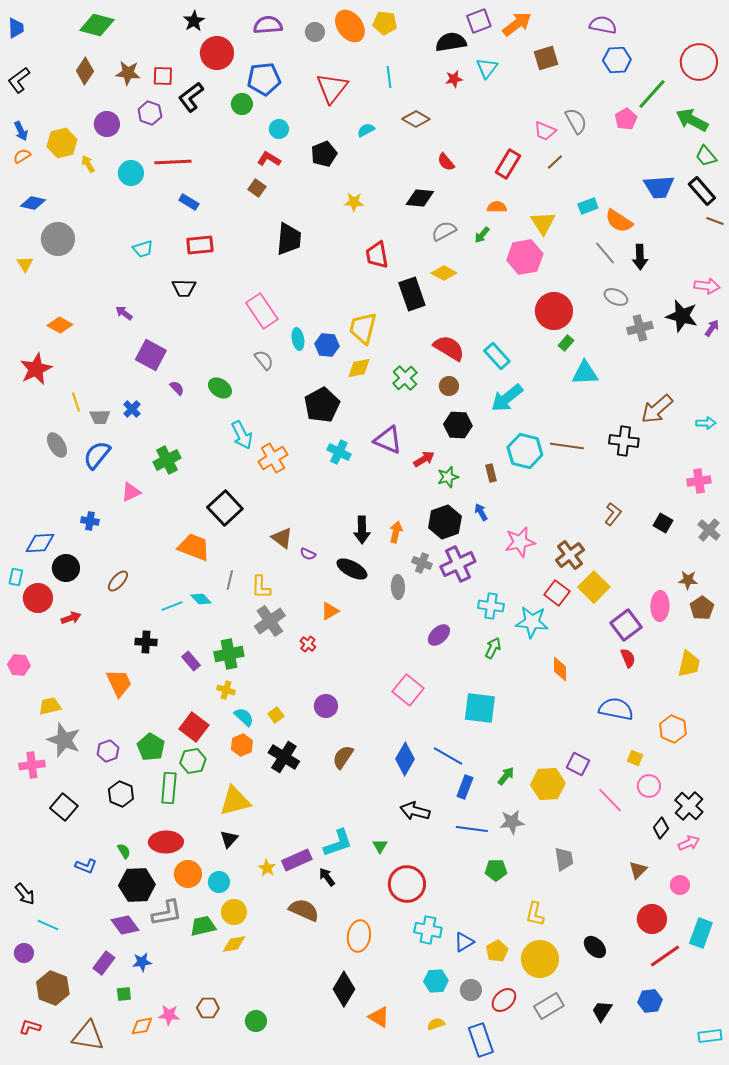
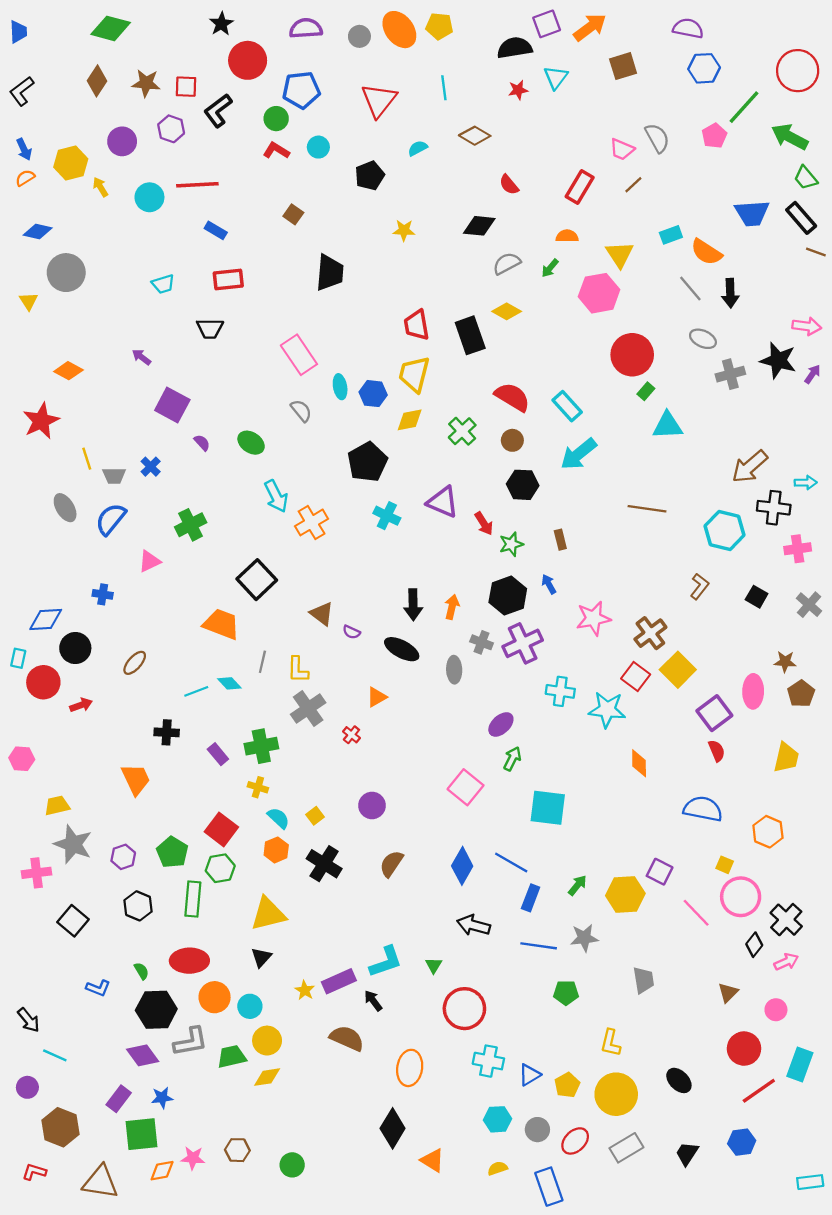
red L-shape: (269, 159) -> (276, 150), moved
red trapezoid: (377, 255) -> (417, 325), moved
black cross: (624, 441) -> (774, 508), moved
cyan hexagon: (525, 451) -> (725, 530), moved
red arrow: (424, 459) -> (484, 524), turned 90
green arrow: (493, 648) -> (512, 759), moved
pink circle: (649, 786) -> (741, 897), size x1.5
green square: (124, 994) -> (141, 1134), size x2.0

